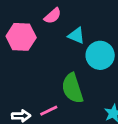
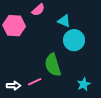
cyan triangle: (76, 36) -> (64, 21), moved

